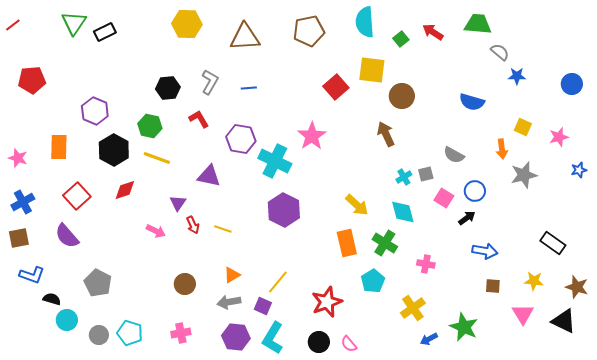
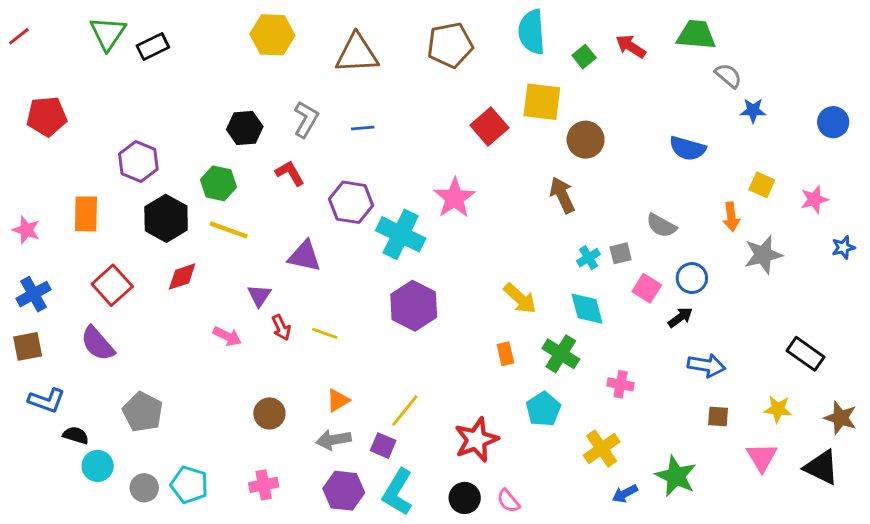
orange rectangle: (347, 243) -> (505, 354), size x0.6

